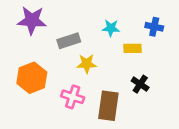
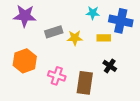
blue cross: (154, 27) -> (121, 21), size x1.6
cyan star: (111, 28) -> (93, 13), moved
yellow star: (87, 64) -> (75, 38), moved

